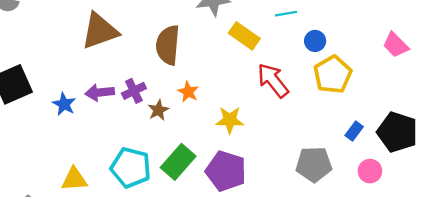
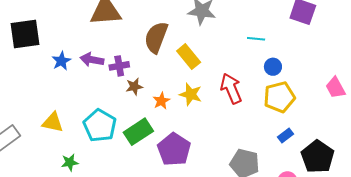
yellow rectangle: (244, 36) -> (189, 57), moved
orange star: (188, 92) -> (161, 101), moved
yellow star: (230, 120) -> (191, 94), moved
blue rectangle: (354, 131) -> (285, 135), moved

